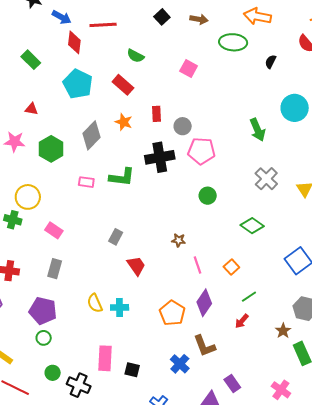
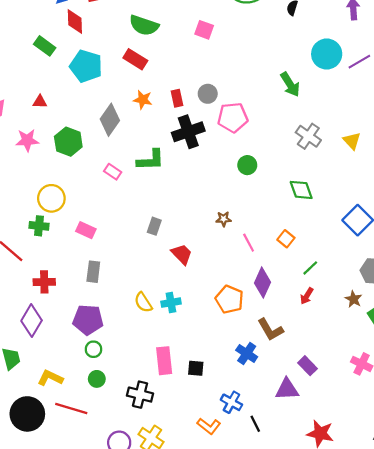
green semicircle: (135, 56) -> (144, 25), size x1.5
green rectangle: (31, 60) -> (45, 46), moved
red rectangle: (157, 114) -> (177, 98), moved
pink rectangle: (86, 182) -> (113, 172), turned 35
green diamond: (252, 226) -> (301, 190), turned 45
green circle: (53, 373) -> (97, 379), moved

